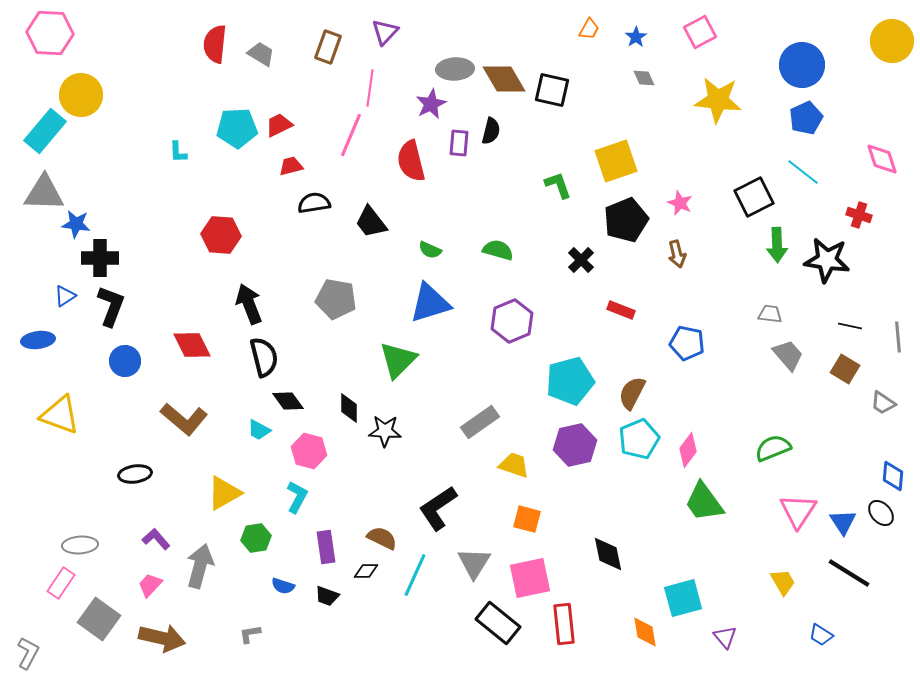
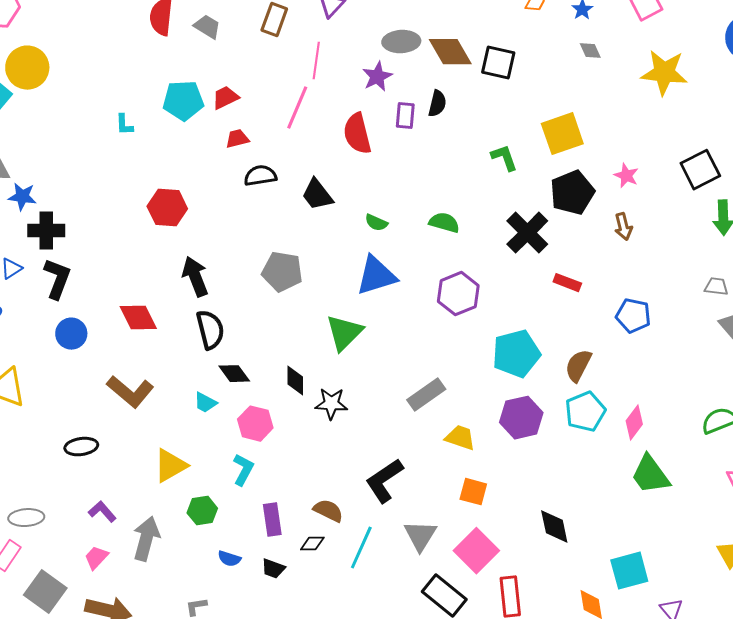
black cross: (581, 260) -> (527, 233), size x1.6
pink square: (530, 578) -> (476, 551), turned -33

